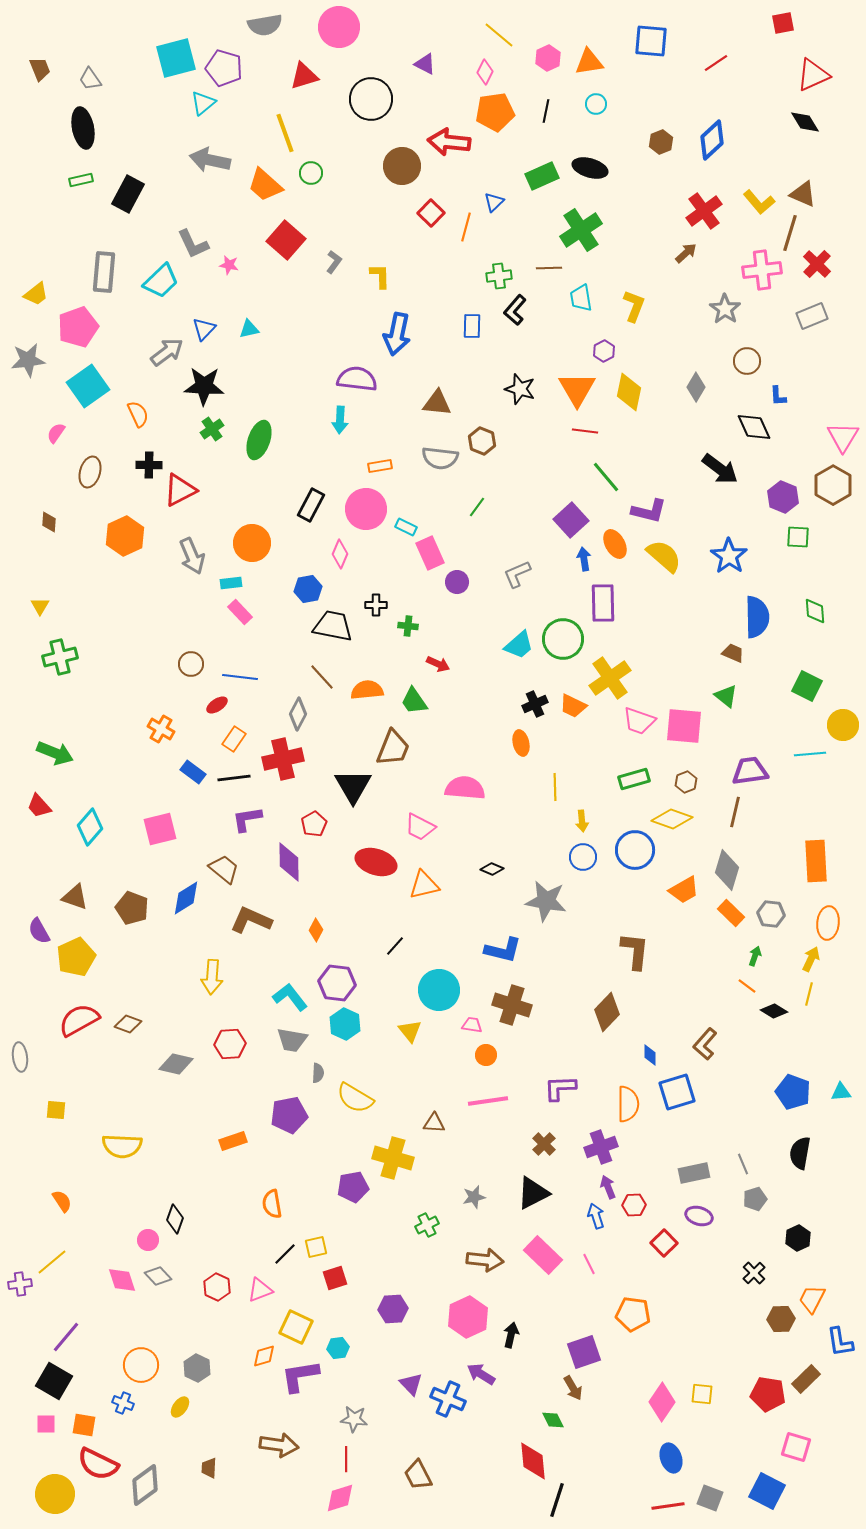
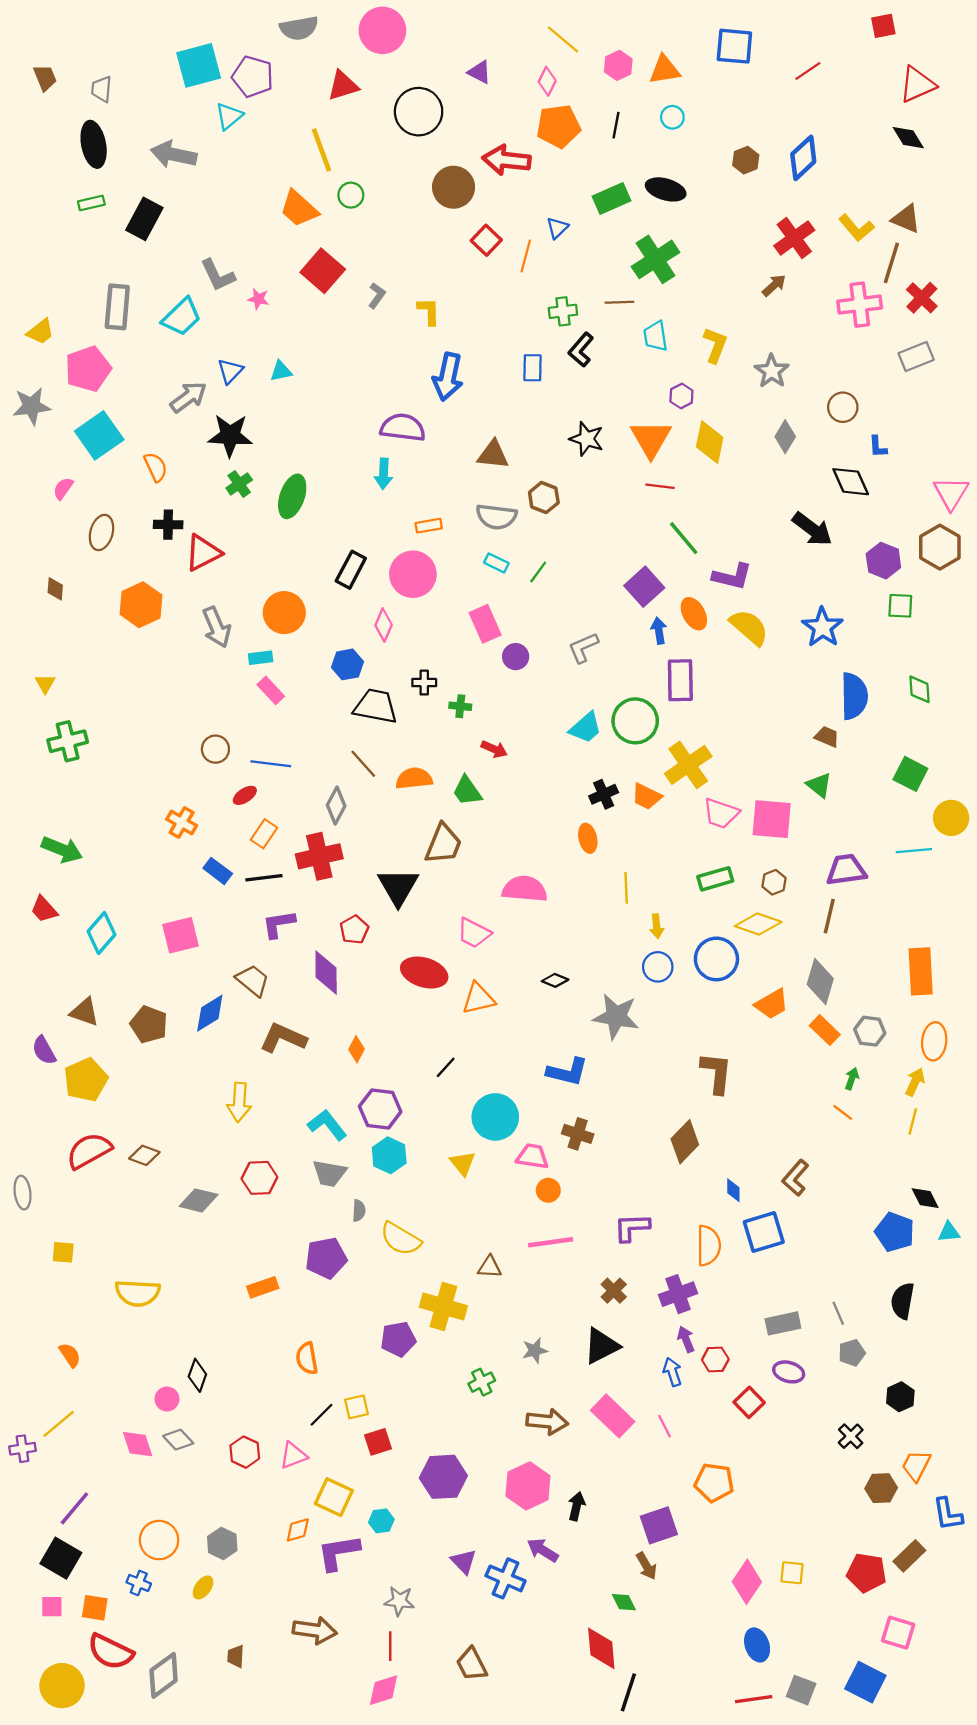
gray trapezoid: (90, 79) -> (101, 89), turned 40
gray arrow: (210, 160) -> (174, 154), moved
gray star: (725, 309) -> (772, 371), moved
cyan rectangle: (406, 527) -> (496, 563), moved
brown cross: (512, 1005) -> (578, 1134), size x0.7
black diamond: (774, 1011) -> (925, 1198), moved, turned 32
pink trapezoid: (472, 1025) -> (533, 1156), size x1.4
purple hexagon: (393, 1309) -> (443, 1477), size x1.4

